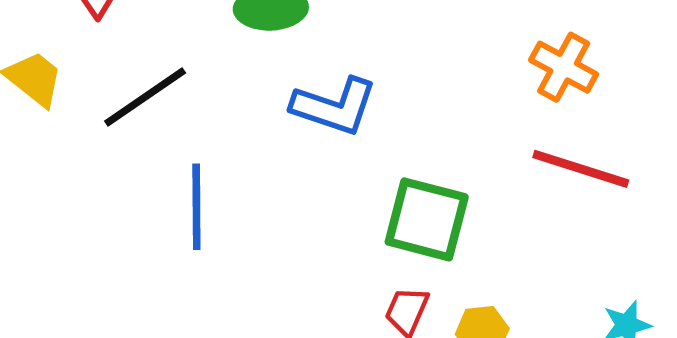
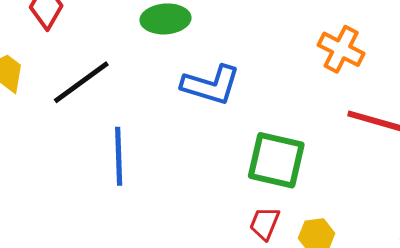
orange cross: (564, 67) -> (341, 49), moved

